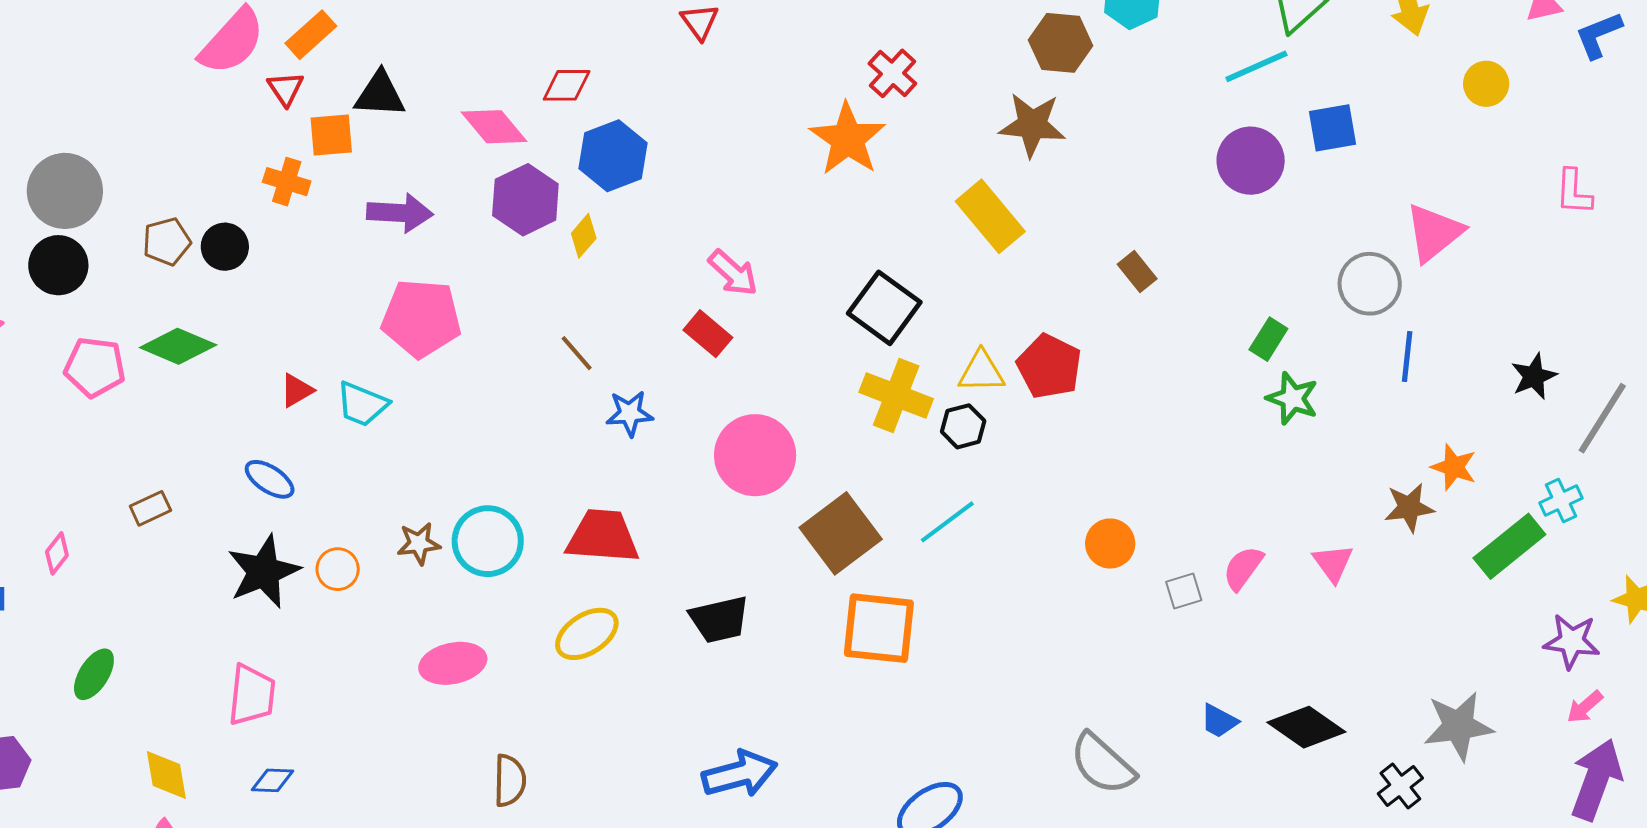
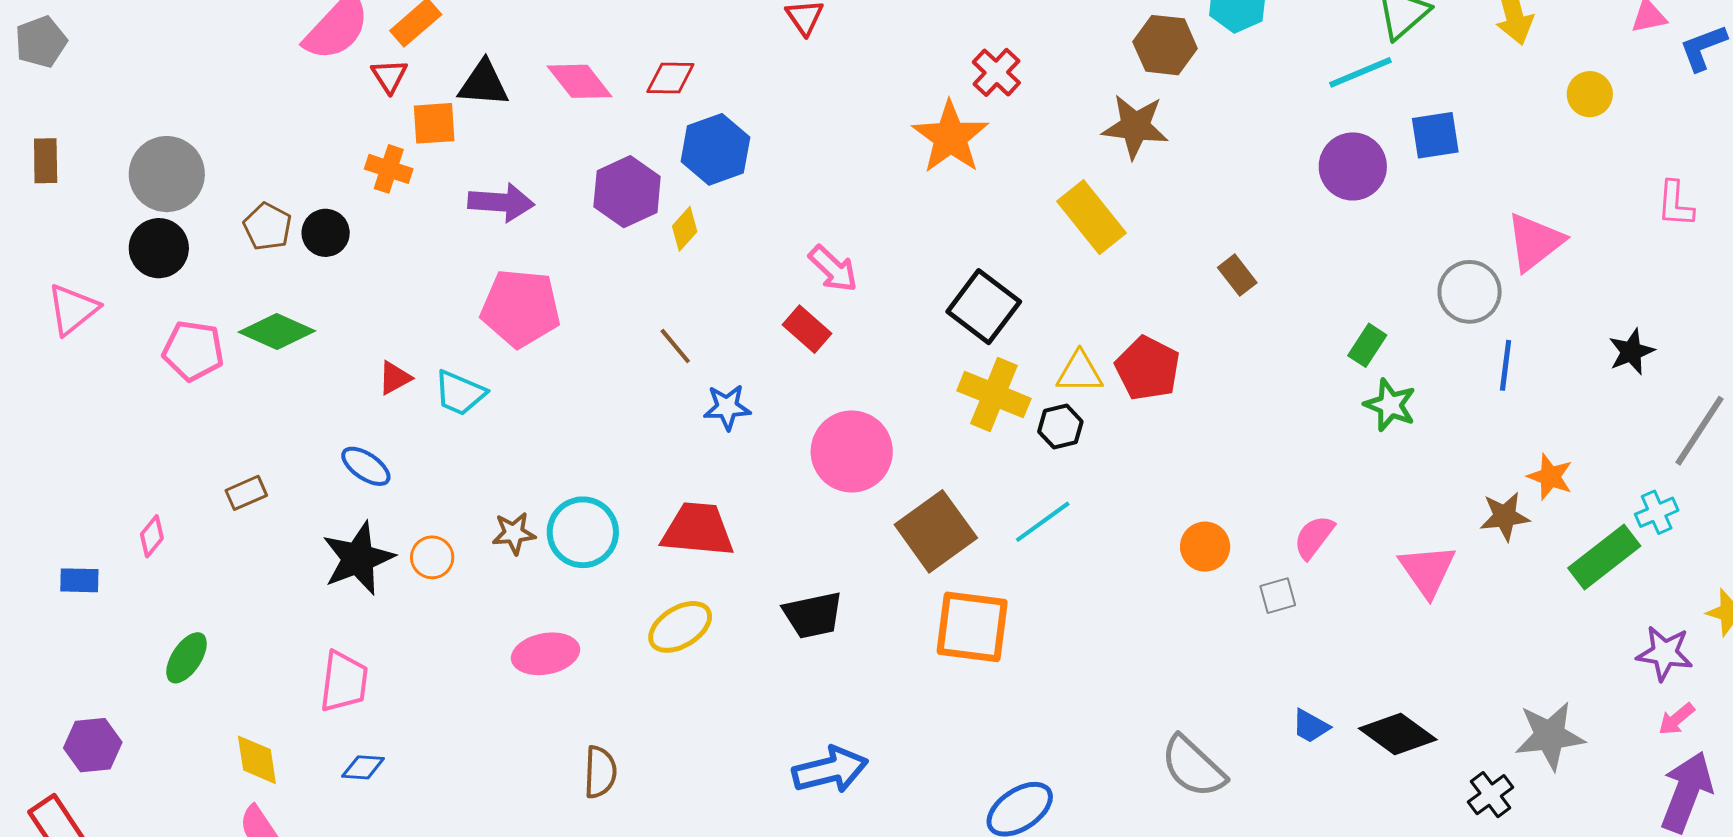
pink diamond: (494, 127) -> (580, 81), moved
brown pentagon: (167, 242) -> (268, 227), turned -30
black star: (1534, 376) -> (1631, 352), moved
pink triangle: (1333, 563) -> (1427, 570), size x1.4
pink semicircle: (1243, 568) -> (1314, 537), moved

